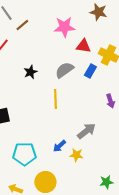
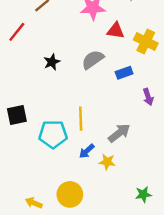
blue rectangle: (90, 71) -> (124, 73), moved, turned 40
yellow line: (55, 99) -> (81, 119), moved
cyan pentagon: (24, 154) -> (53, 134), moved

